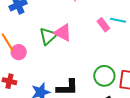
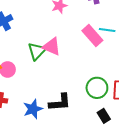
pink rectangle: (103, 25) -> (92, 36), size x1.5

